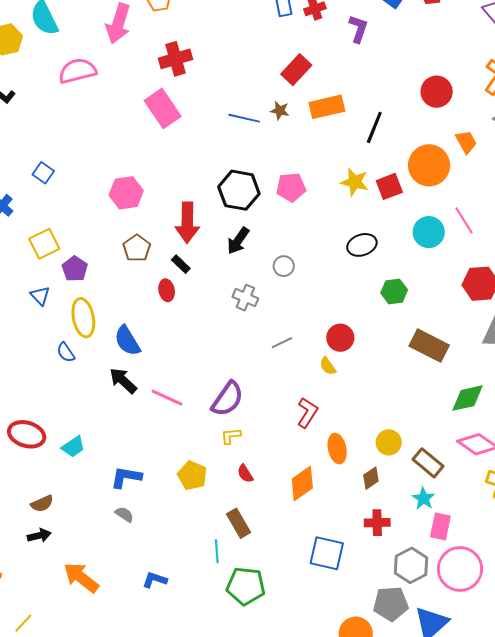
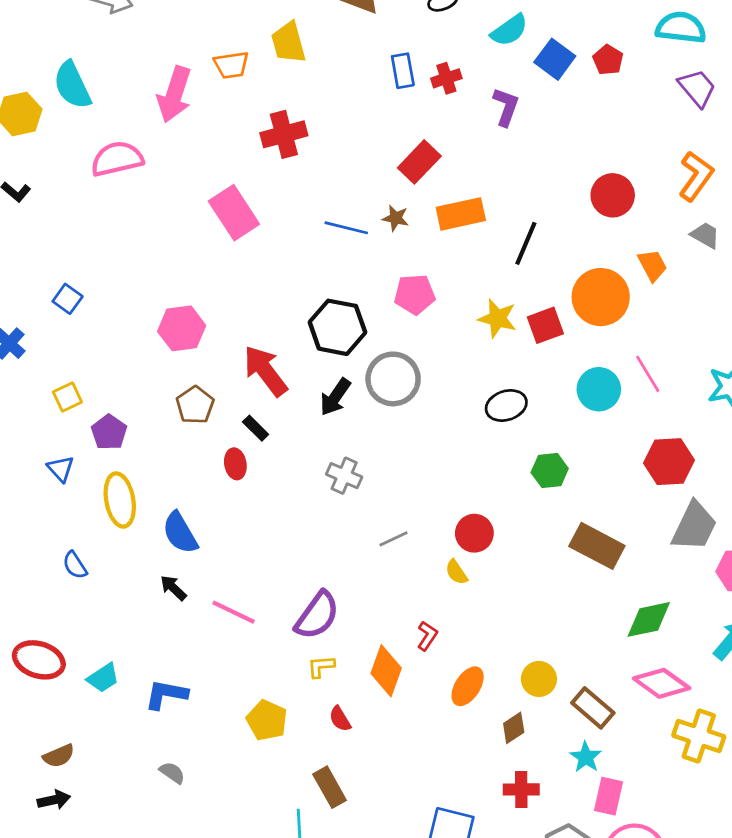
red cross: (175, 59) -> (284, 134), moved
pink pentagon: (291, 187) -> (415, 294), moved
red arrow: (187, 223) -> (265, 371), turned 141
yellow square: (44, 244) -> (67, 397), size x0.7
gray circle: (284, 266) -> (393, 379), moved, size x1.8
blue semicircle: (66, 352) -> (75, 565), moved
black arrow: (123, 381) -> (173, 588), size x0.7
red L-shape: (307, 412) -> (427, 636), size x0.7
orange ellipse: (337, 449) -> (468, 686), turned 44
blue L-shape: (126, 477) -> (166, 694), moved
orange diamond: (302, 484) -> (386, 671), moved, turned -36

